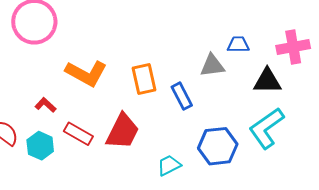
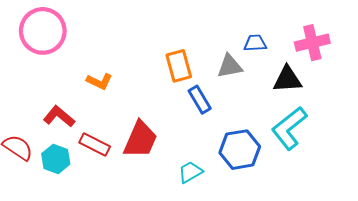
orange L-shape: (86, 73) -> (99, 81), size x0.6
orange rectangle: (144, 79) -> (179, 66), moved
red L-shape: (46, 105) -> (59, 117), size x1.4

